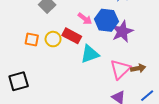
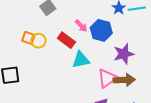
purple star: (122, 31) -> (124, 54), moved
yellow circle: (53, 39) -> (38, 41), moved
brown arrow: (138, 68) -> (124, 80), size x1.5

